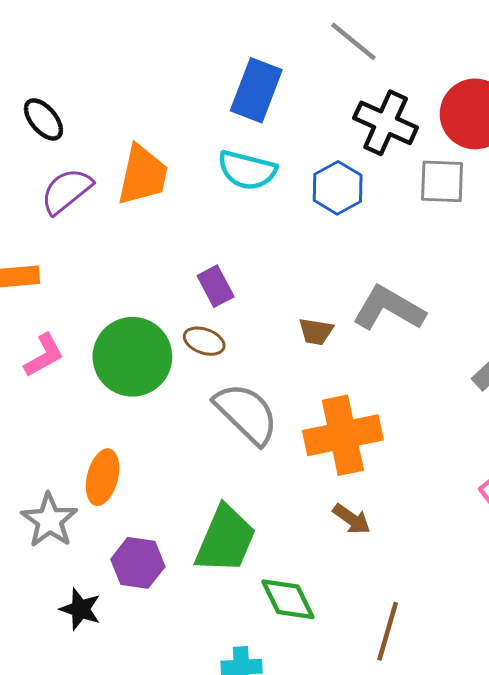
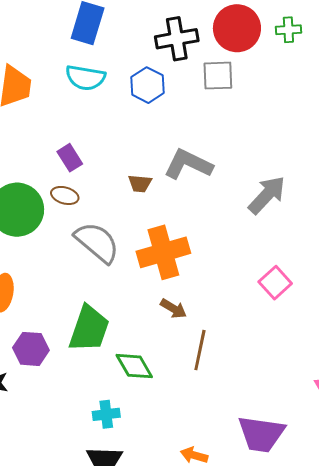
black cross: (386, 123) -> (177, 39), turned -30
brown line: (388, 631) -> (200, 350), moved

